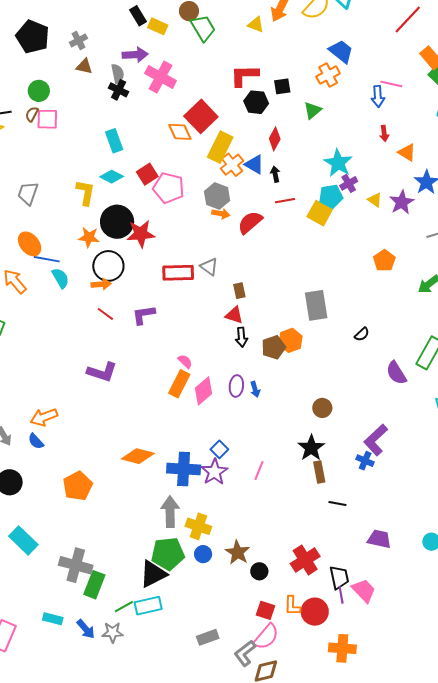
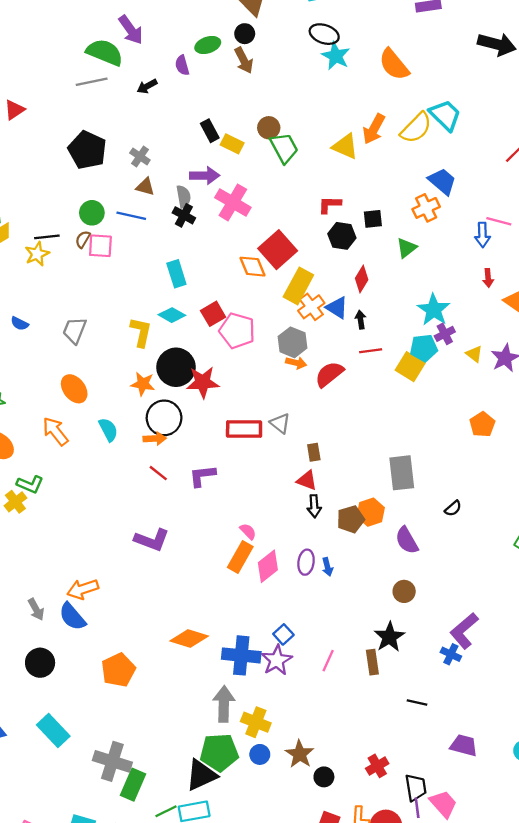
yellow triangle: (256, 25) -> (345, 146), size x1.4
gray cross: (78, 40) -> (140, 156), turned -30
red L-shape: (244, 76) -> (330, 205), size x0.7
blue line: (47, 259) -> (131, 216), moved
purple semicircle: (396, 373) -> (407, 540), moved
blue semicircle: (36, 441) -> (72, 617), size x1.5
brown rectangle: (319, 472) -> (372, 662), moved
red cross: (305, 560) -> (377, 766), size x0.7

